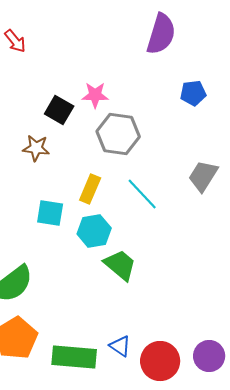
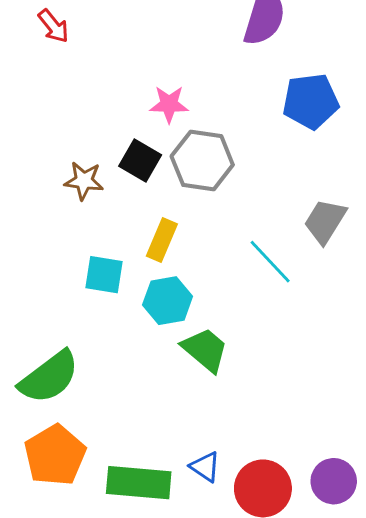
blue pentagon: (193, 93) -> (311, 101), size x1.5
black square: (59, 110) -> (140, 160), moved
cyan line: (142, 194) -> (270, 262), moved

